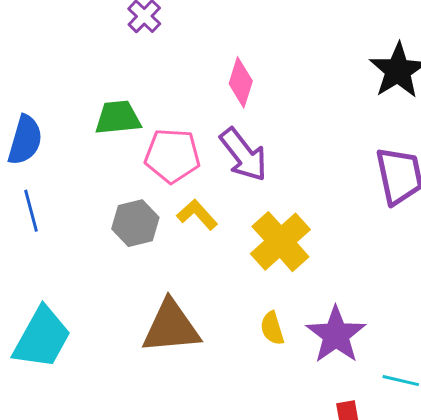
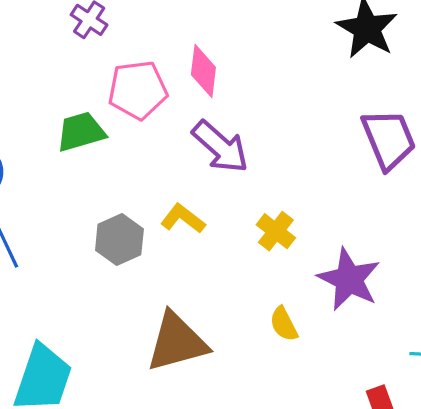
pink pentagon: (172, 156) -> (138, 90), moved
yellow cross: (280, 242) -> (276, 231), size x0.6
purple star: (336, 335) -> (349, 279), moved

